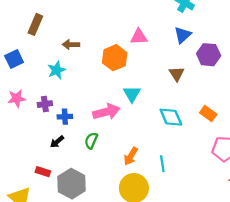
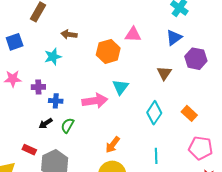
cyan diamond: (171, 117) -> (154, 113), turned 50
green semicircle: (91, 141) -> (68, 125), moved
cyan line: (162, 164) -> (156, 156), moved

